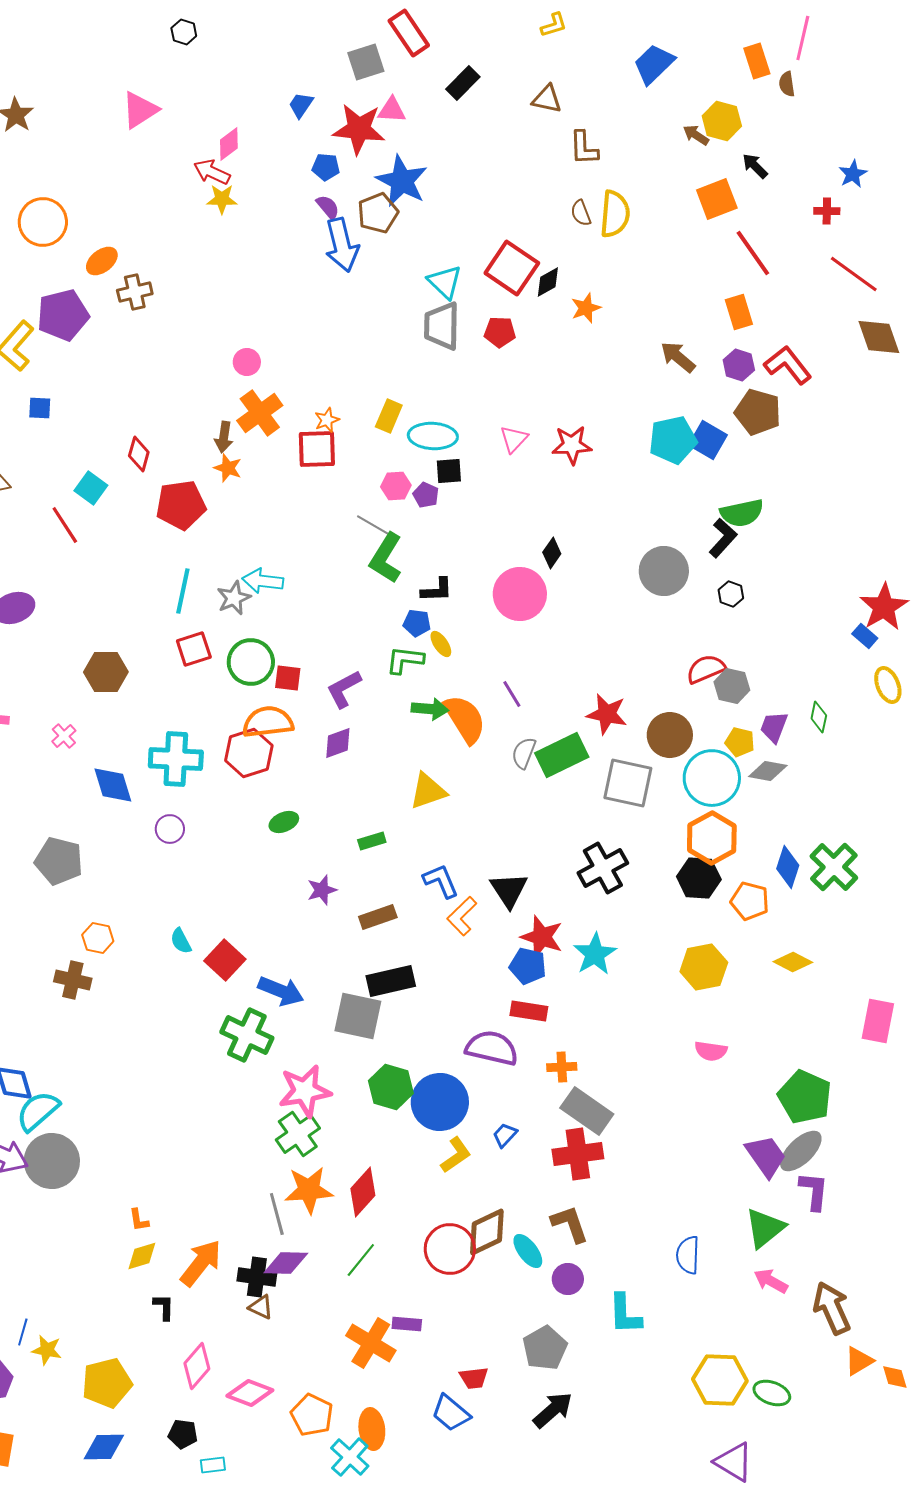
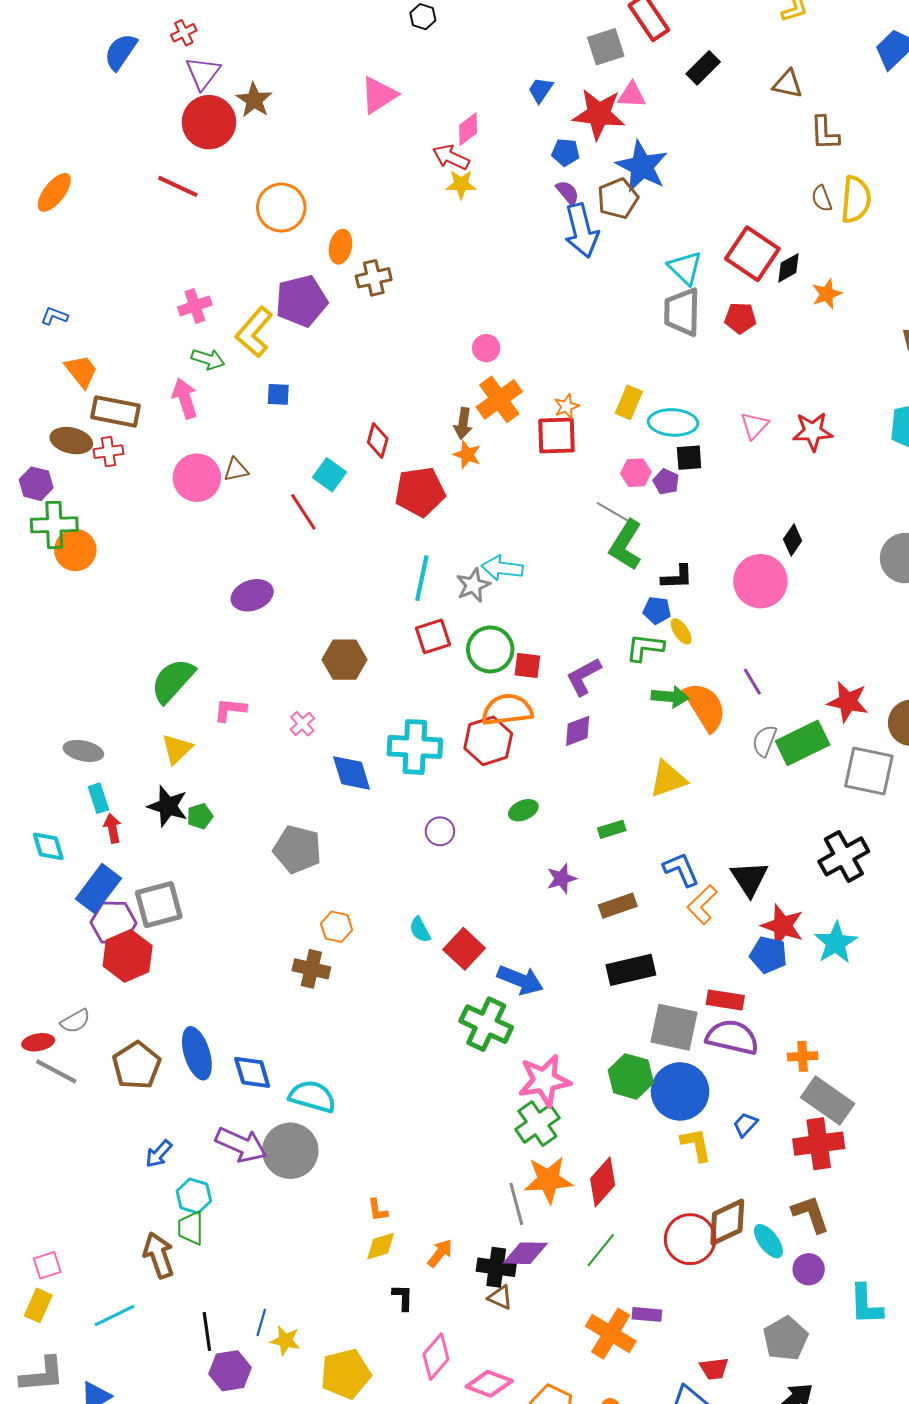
orange ellipse: (102, 261) -> (341, 247), turned -40
purple circle: (170, 829) -> (440, 831), moved
red rectangle: (529, 1011) -> (725, 1000), moved
gray square: (358, 1016) -> (674, 1027), moved
cyan semicircle: (38, 1111) -> (312, 1096), moved, turned 57
yellow L-shape: (456, 1155) -> (696, 1145), turned -66
orange arrow: (201, 1263) -> (440, 1253), size x0.6

